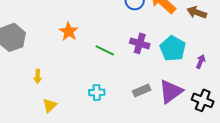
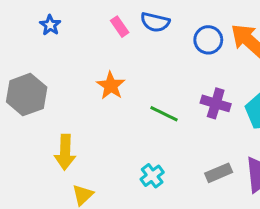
yellow arrow: (38, 76) -> (65, 152), size x1.6
cyan cross: (97, 92) -> (152, 176), turned -35

